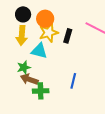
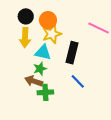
black rectangle: (68, 36) -> (72, 53), moved, size x1.5
green star: (24, 67) -> (40, 69), moved
blue line: (73, 81) -> (78, 81), turned -56

